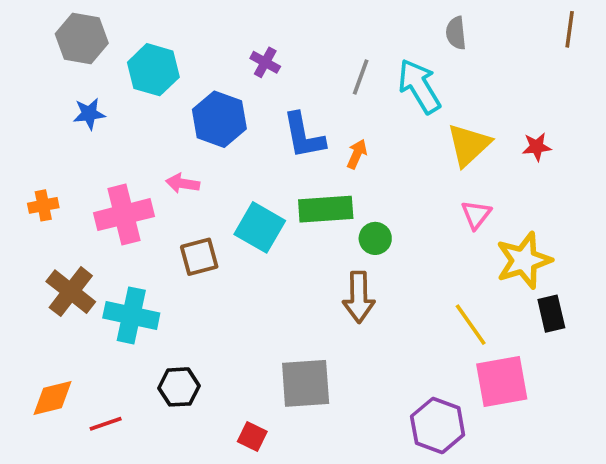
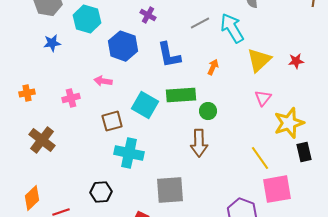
gray line: (361, 77) -> (200, 23), turned 42
orange arrow: (357, 154) -> (213, 67), moved
pink cross: (124, 215) -> (71, 98), size x0.6
cyan cross: (131, 315) -> (129, 153), moved
orange diamond: (52, 398) -> (32, 198), turned -30

